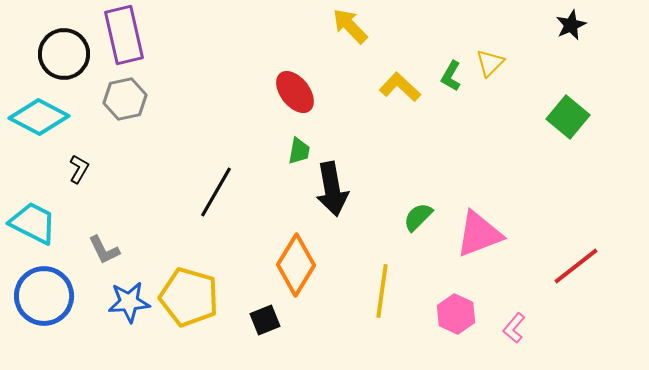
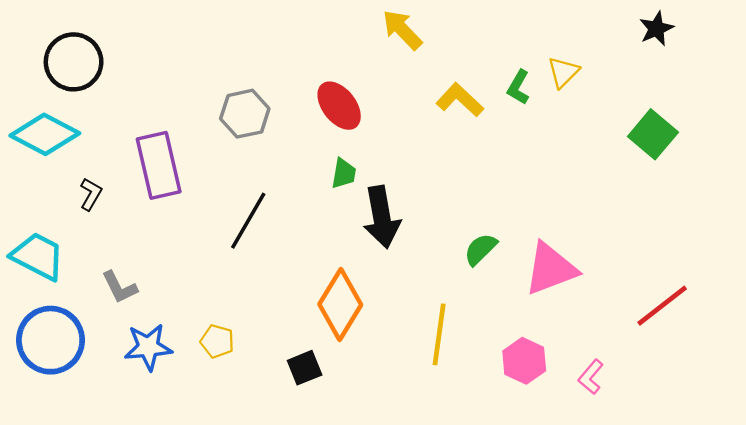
purple rectangle: (124, 35) -> (159, 165), moved
gray hexagon: (125, 99) -> (245, 114), moved
yellow pentagon: (189, 297) -> (217, 341), size x0.5

